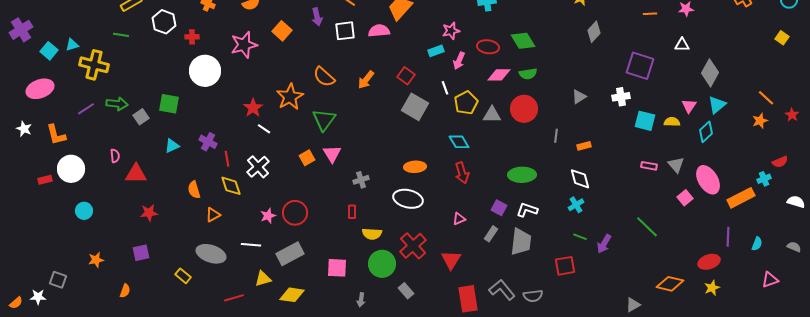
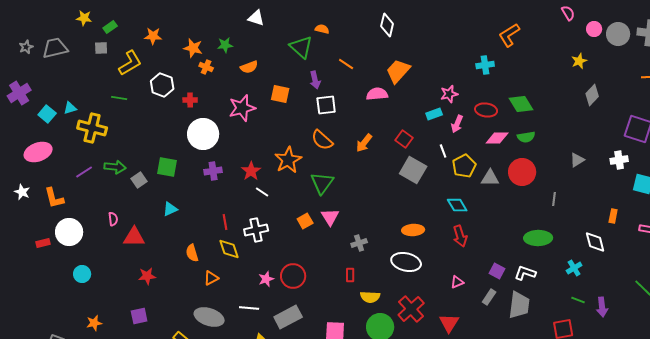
orange square: (282, 31) -> (280, 94), turned -30
white square: (345, 31) -> (326, 105), moved
purple cross: (208, 142) -> (213, 171), moved, turned -36
orange rectangle: (584, 146) -> (613, 216), moved, turned -64
white cross: (258, 167) -> (256, 230), turned 30
green ellipse: (522, 175) -> (538, 238), moved
white diamond: (580, 179) -> (595, 242), moved
purple arrow: (604, 244) -> (602, 307), turned -36

